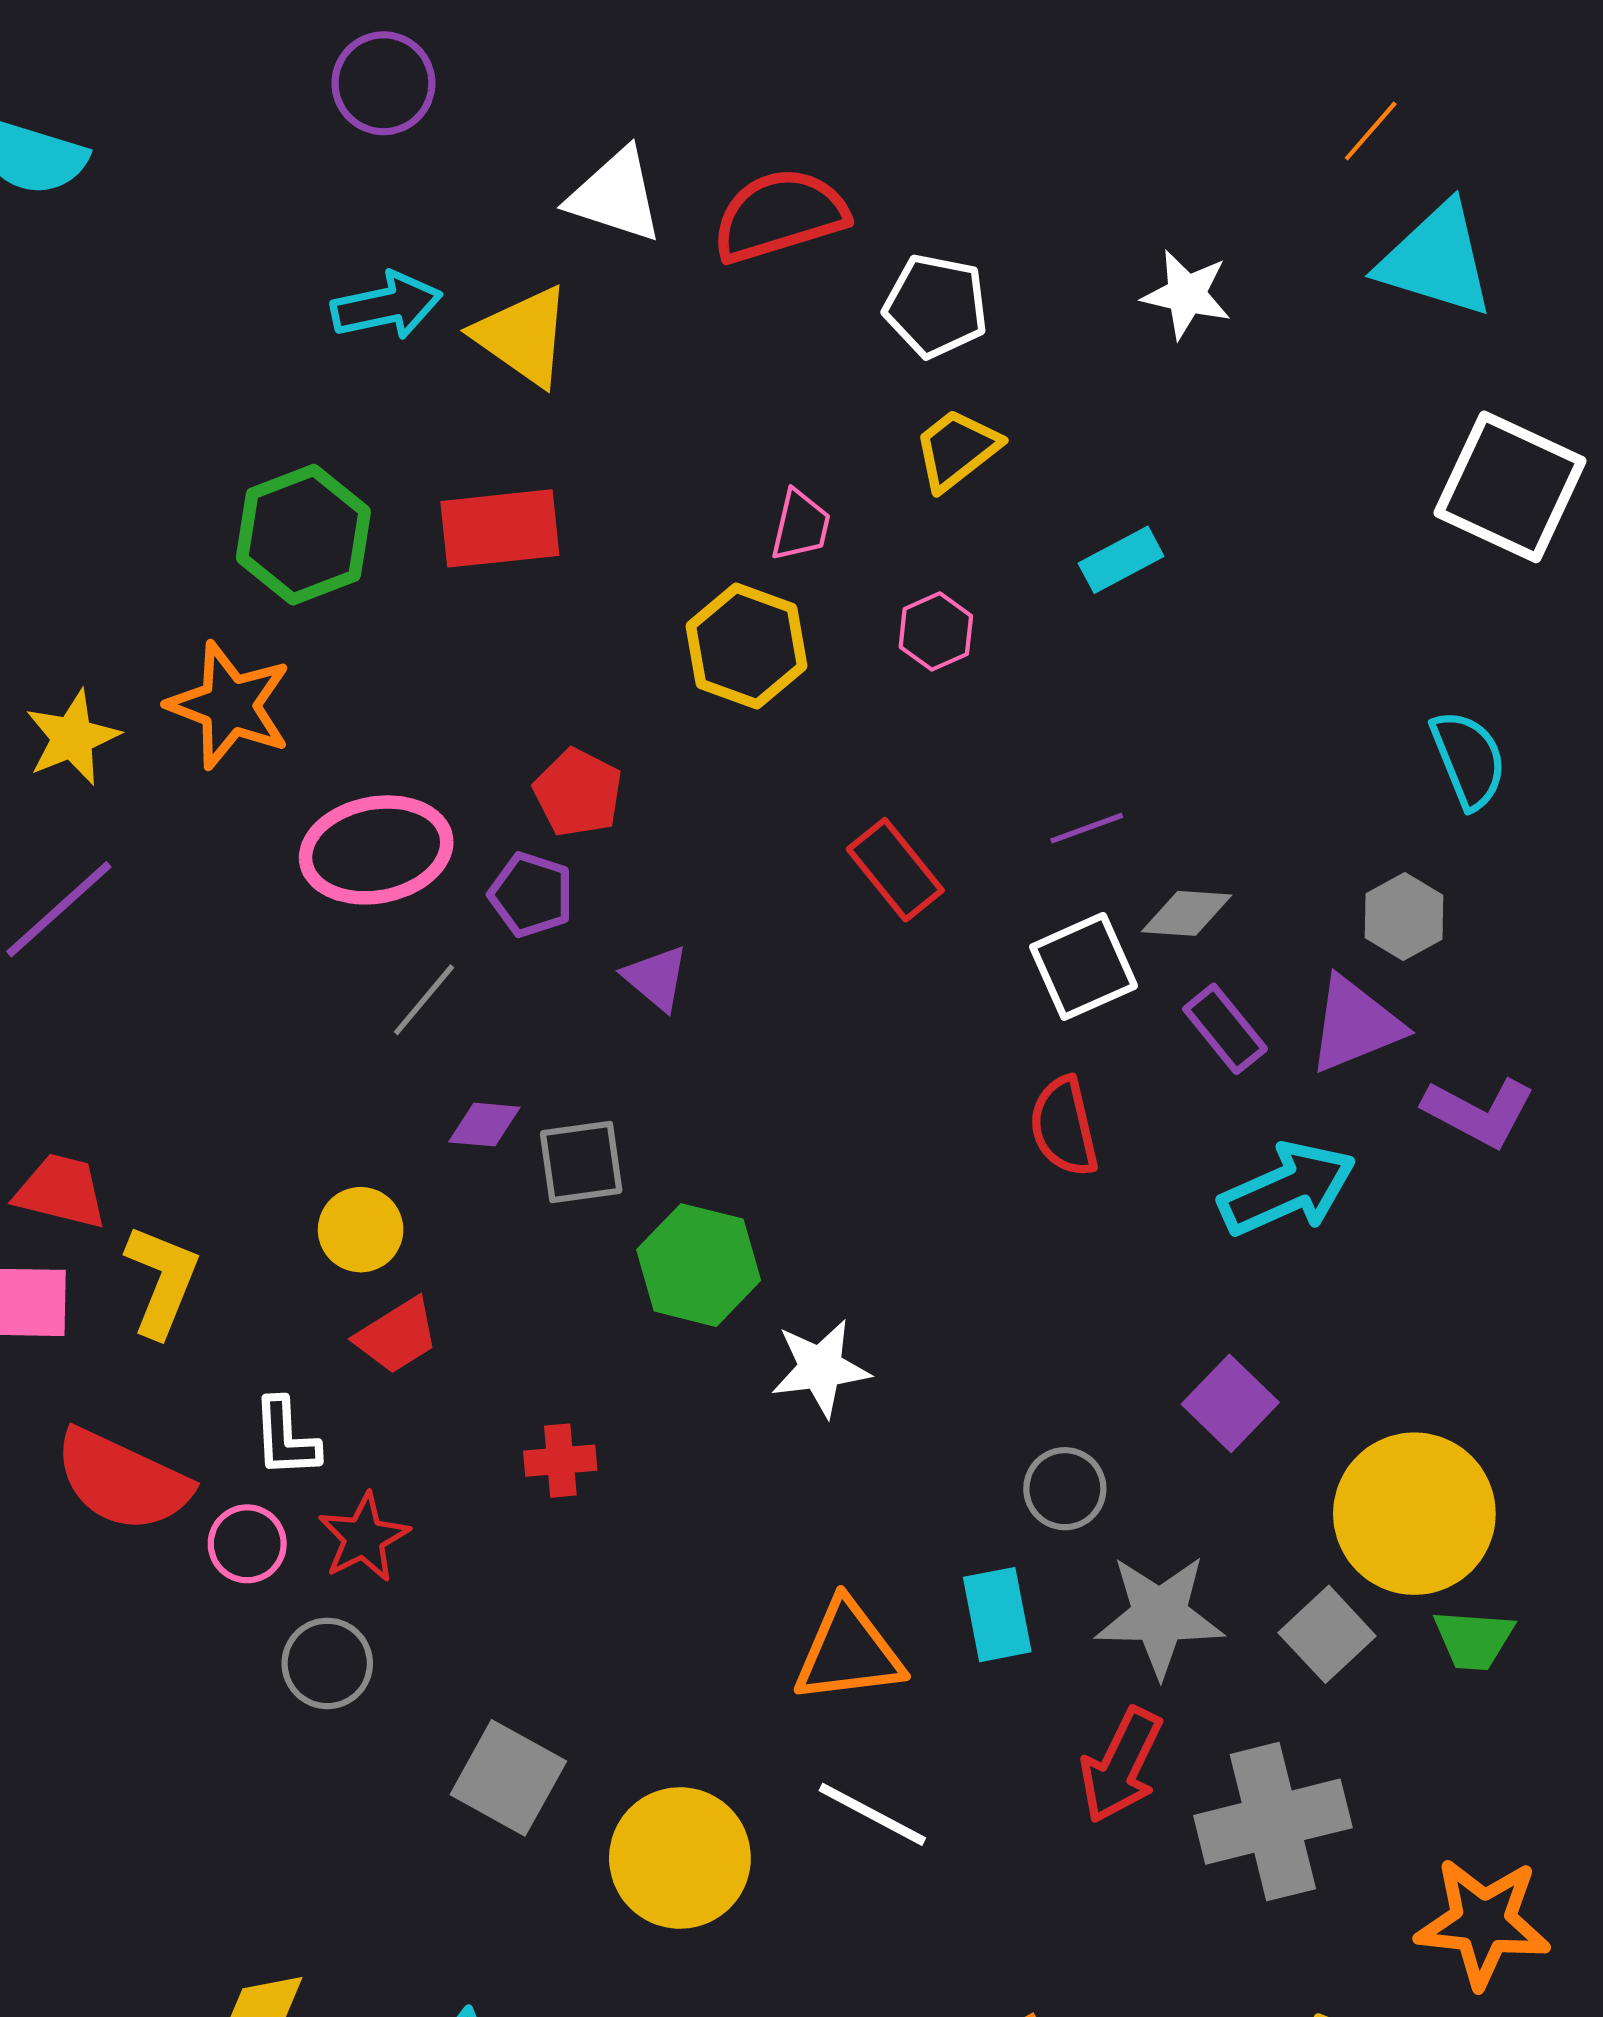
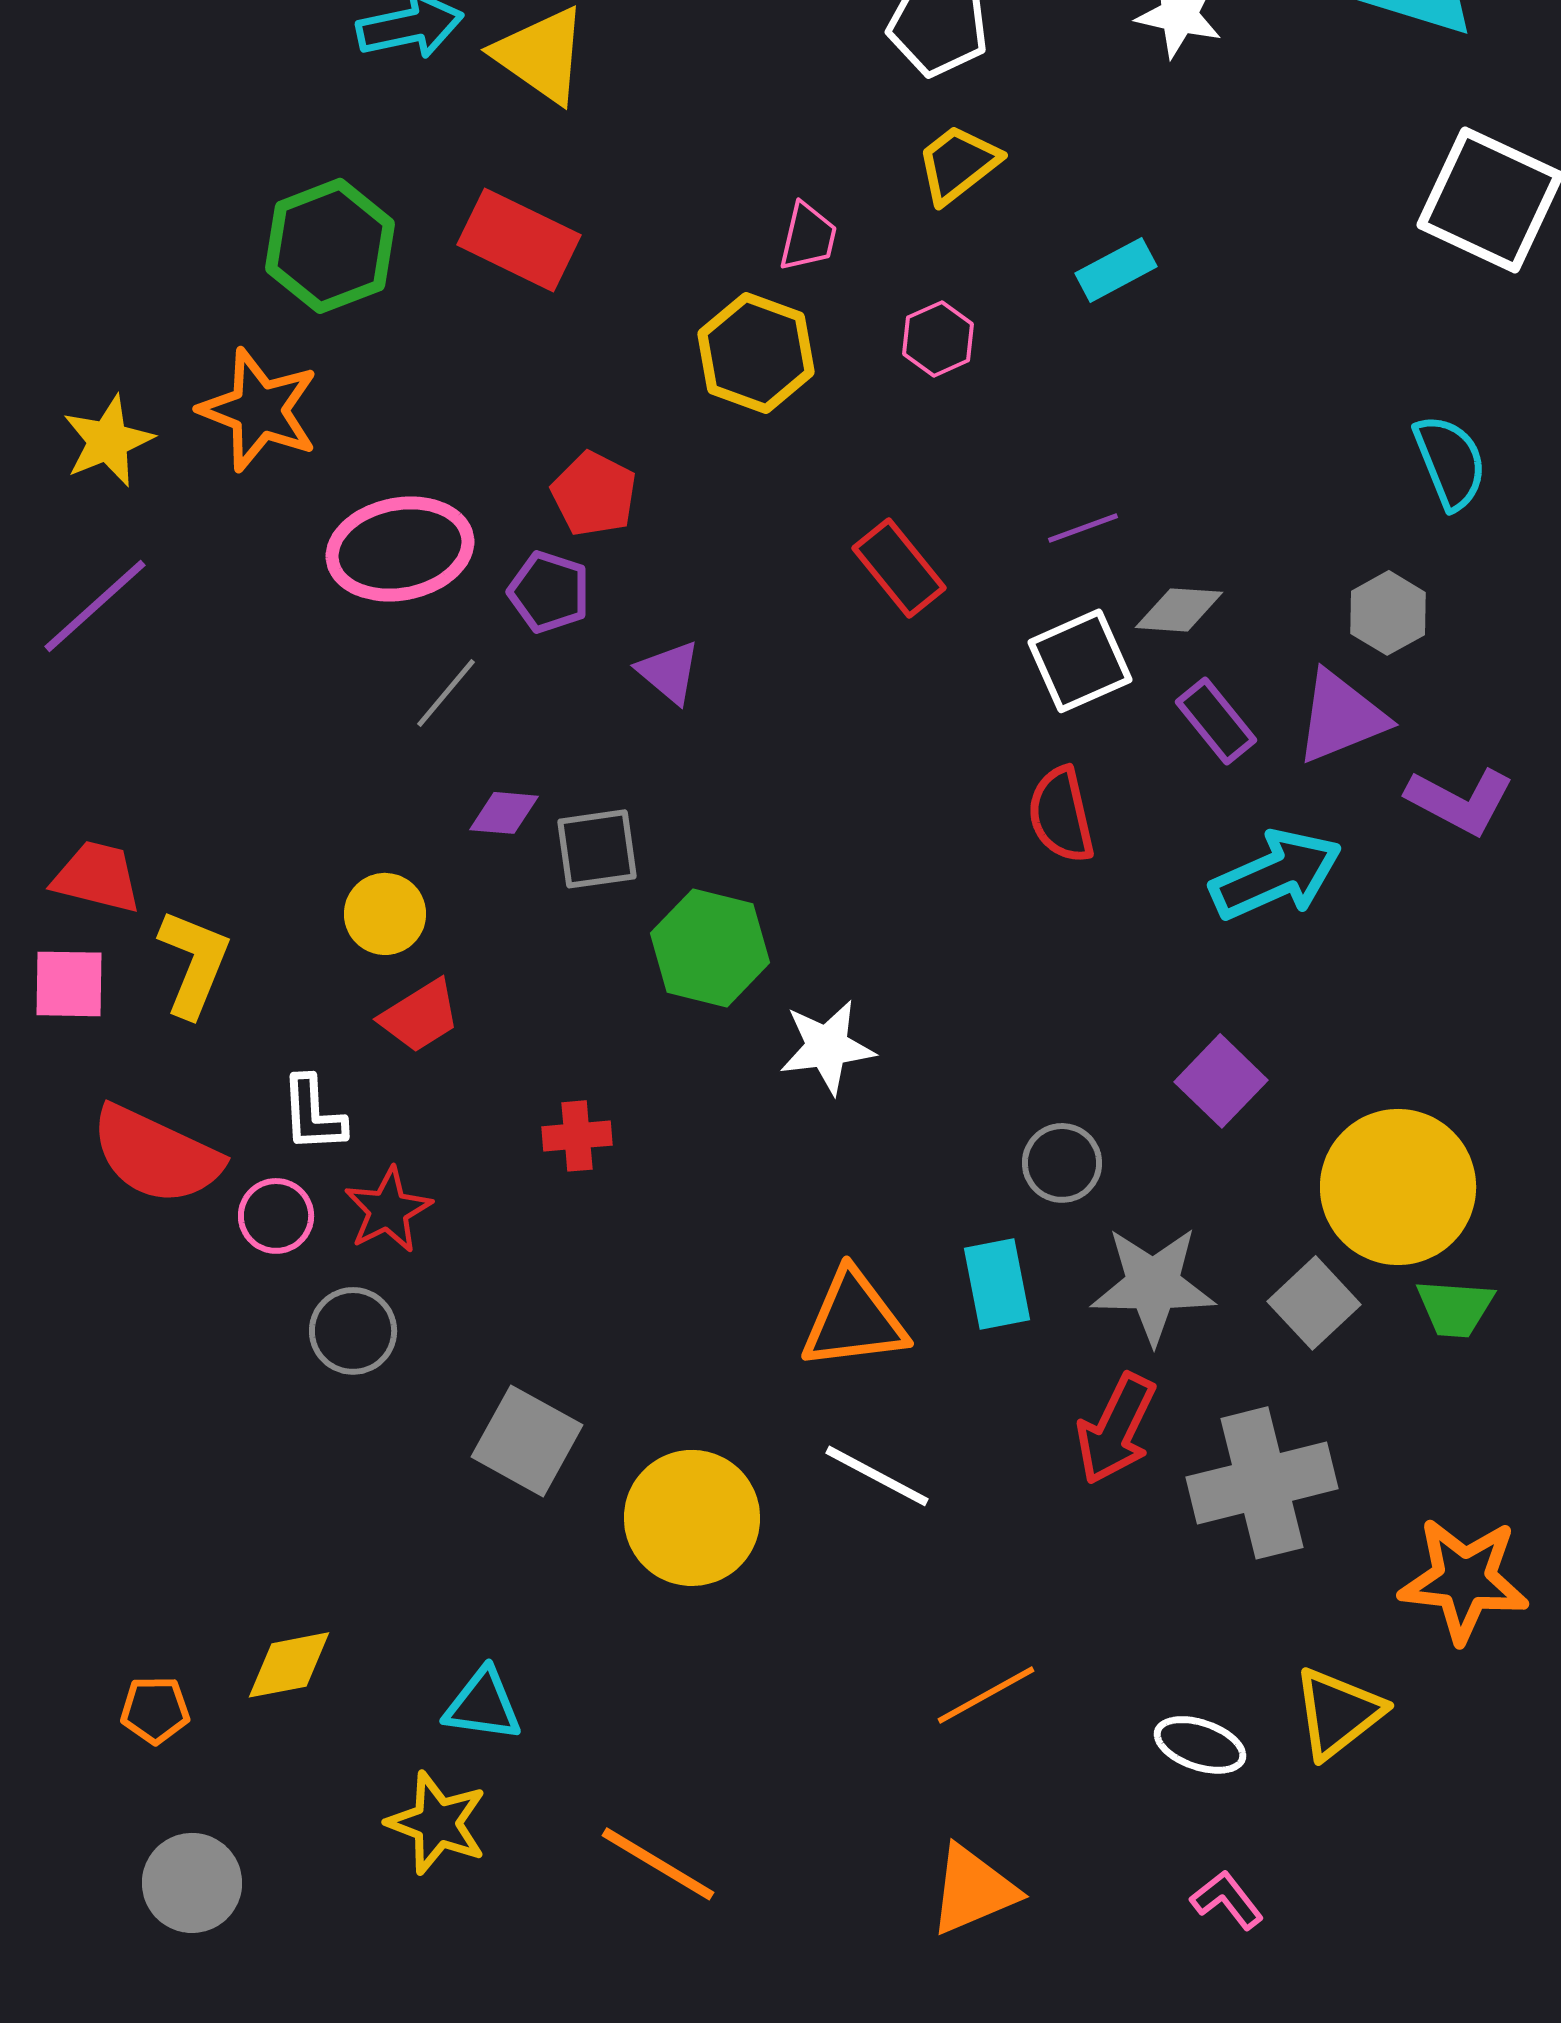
red rectangle: (500, 528) -> (519, 240), turned 32

